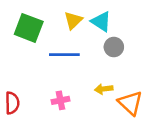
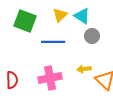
pink cross: (60, 100) -> (50, 78), size x1.6

